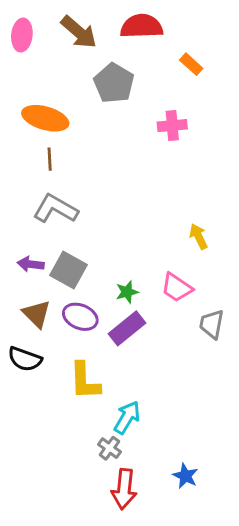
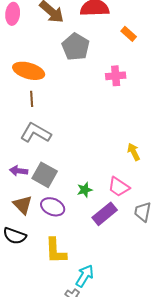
purple rectangle: (127, 328) -> (105, 214), moved

